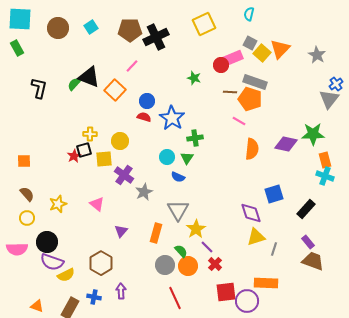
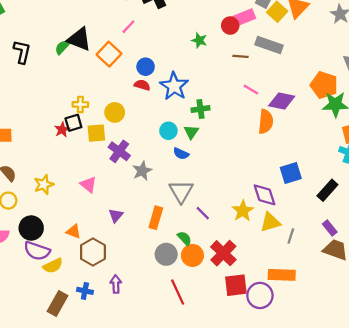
orange pentagon: (250, 99) -> (324, 85), moved
purple diamond: (286, 144) -> (282, 101), moved
yellow star: (196, 229) -> (243, 211), moved
purple line: (207, 247) -> (203, 213), moved
red cross: (215, 264) -> (223, 253), size x1.6
orange triangle: (37, 306) -> (73, 231), moved

